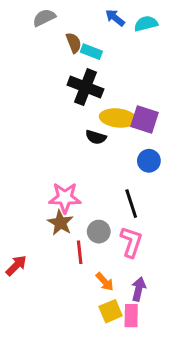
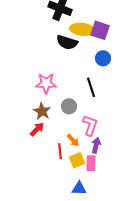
black semicircle: (96, 137) -> (67, 42), size x1.5
brown star: (60, 223) -> (42, 111), moved
pink L-shape: (131, 242) -> (90, 125), moved
red line: (80, 252) -> (60, 151), moved
red arrow: (16, 265) -> (37, 129), moved

